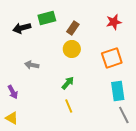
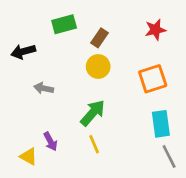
black arrow: (22, 28) -> (23, 52), moved
green arrow: (68, 83) -> (93, 113), size x1.5
purple arrow: (13, 92) -> (50, 141), moved
yellow triangle: (12, 118) -> (29, 156), moved

